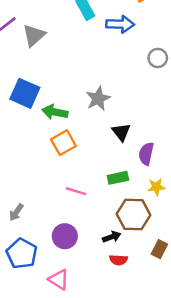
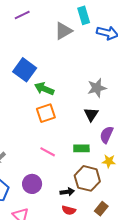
gray triangle: (34, 35) -> (63, 31), moved
gray star: (98, 99) -> (97, 88), moved

